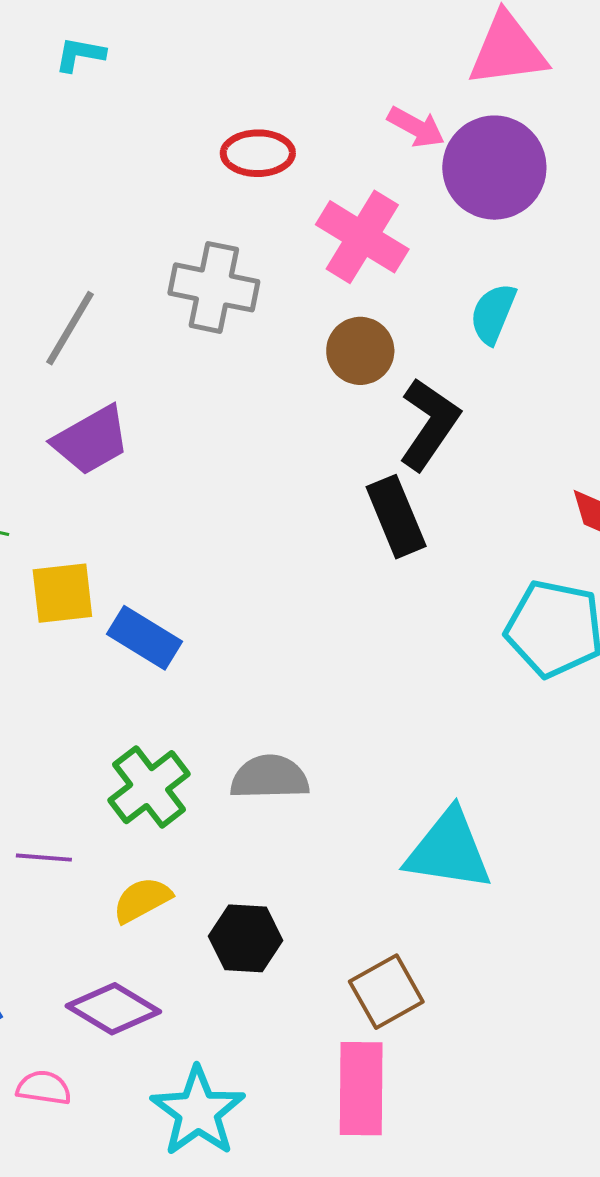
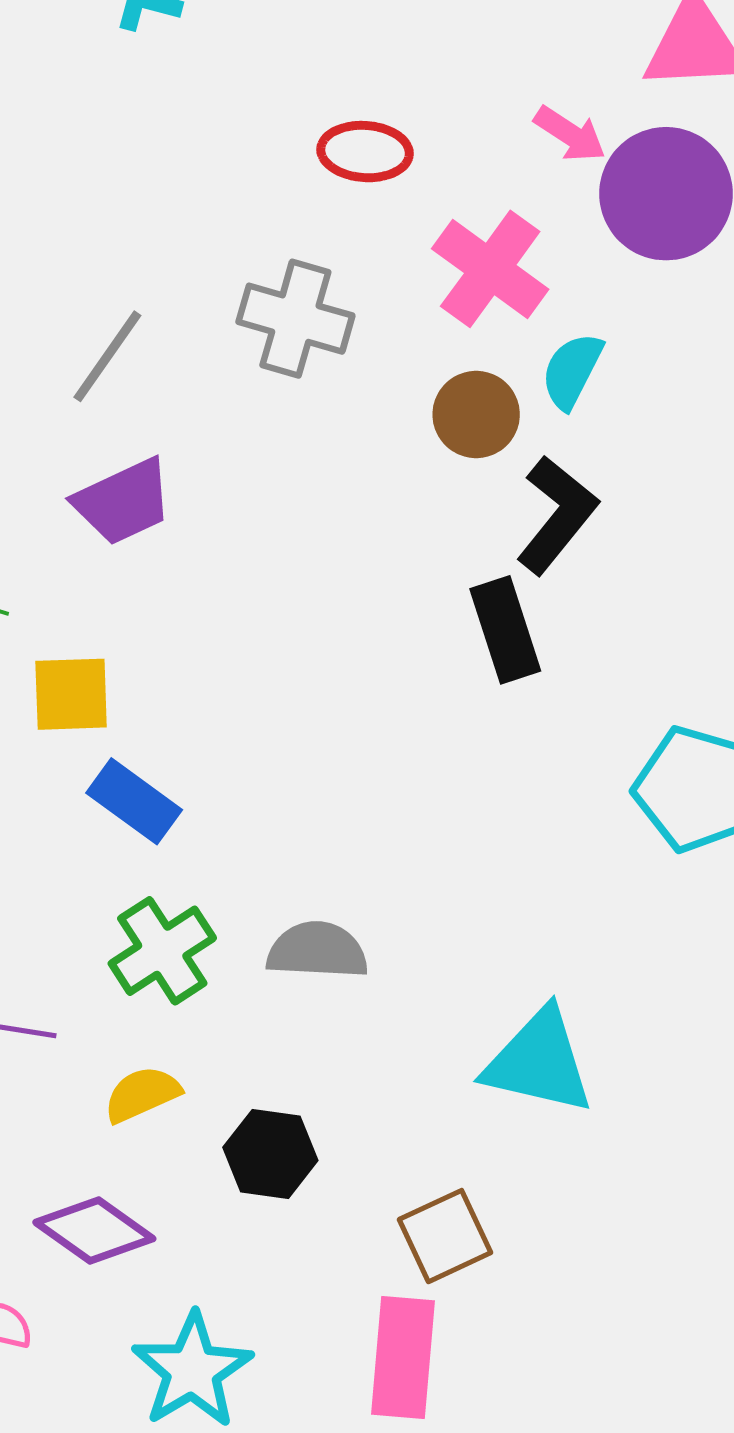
cyan semicircle: (493, 314) -> (572, 371), moved
blue rectangle: (145, 638) -> (134, 801), moved

